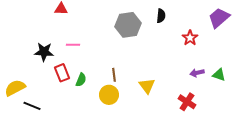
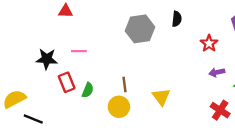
purple arrow: (197, 73) -> (217, 72), moved
red cross: (187, 102) -> (220, 110), moved

